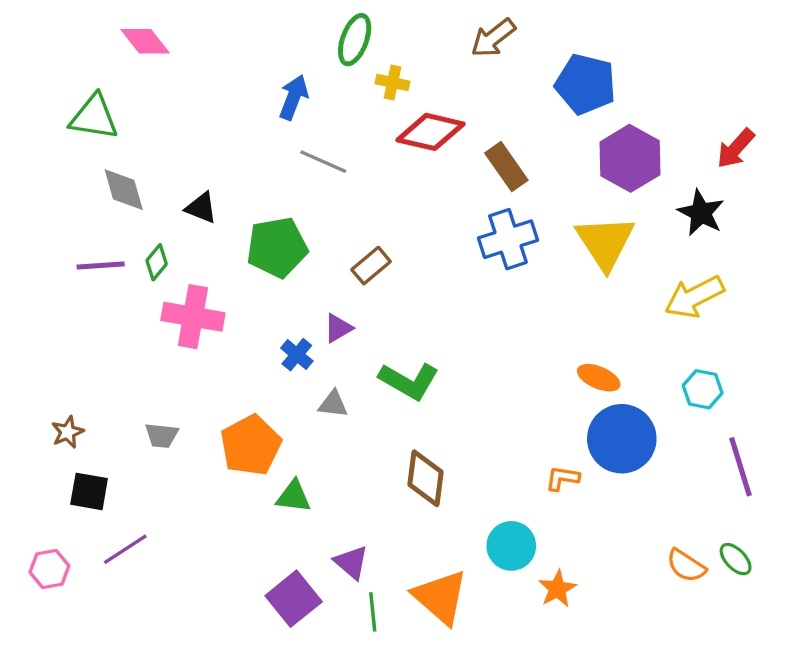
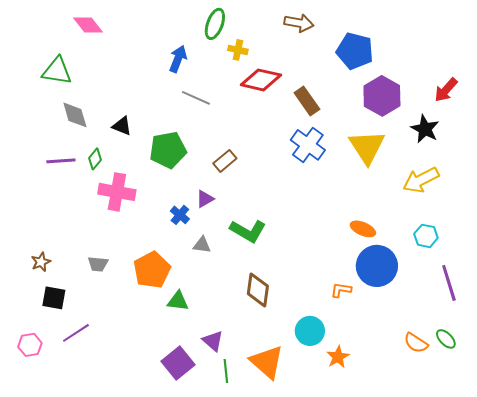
brown arrow: (493, 38) -> (299, 23), turned -132
blue cross: (508, 239) -> (308, 145), turned -36

